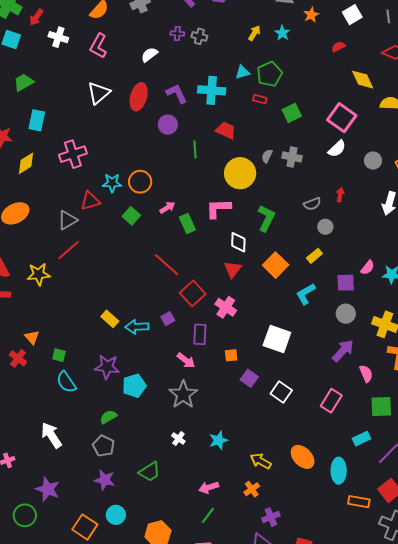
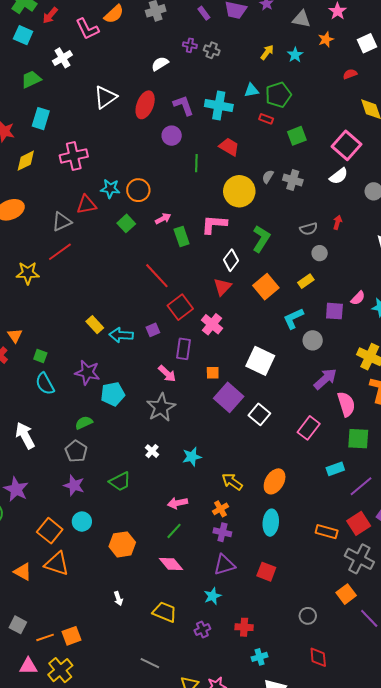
white cross: (58, 37) -> (62, 58), moved, turned 36
pink L-shape: (98, 46) -> (87, 29), moved, turned -60
white diamond: (238, 242) -> (231, 260), turned 30
gray circle: (346, 314) -> (313, 340), moved
pink semicircle: (366, 374) -> (346, 404), size x1.4
purple square: (249, 378) -> (229, 397), size x1.6
orange ellipse: (303, 457) -> (275, 481), turned 70
cyan ellipse: (339, 471) -> (271, 523), moved
purple cross: (271, 517) -> (222, 532), moved, turned 30

